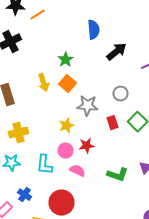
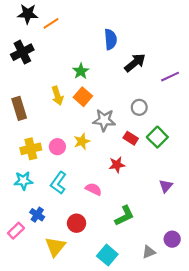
red rectangle: (112, 123) -> (131, 138), turned -40
red star: (86, 146) -> (117, 165), moved
pink circle: (66, 151) -> (57, 147), moved
cyan L-shape: (44, 165) -> (58, 183), turned 30
green L-shape: (118, 175) -> (124, 216), moved, turned -45
red circle: (62, 203) -> (77, 223), size x0.7

